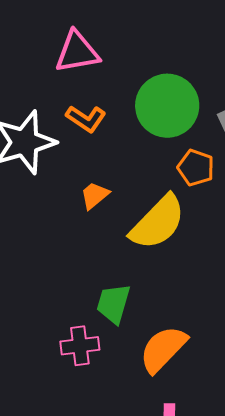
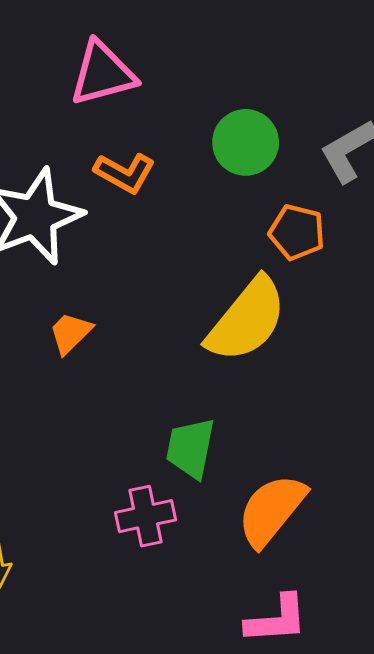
green circle: (167, 106) -> (246, 142), size x0.7
orange trapezoid: (95, 195) -> (70, 333), moved

